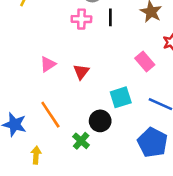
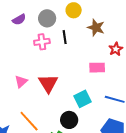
pink rectangle: (145, 62) -> (97, 68), turned -42
red triangle: (81, 72) -> (48, 83), size x1.5

